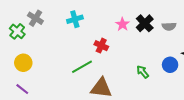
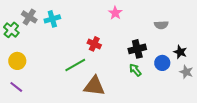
cyan cross: (75, 19) -> (52, 19), moved
black cross: (145, 23) -> (137, 49), moved, turned 30
pink star: (122, 24) -> (115, 13), moved

